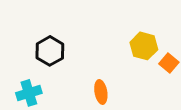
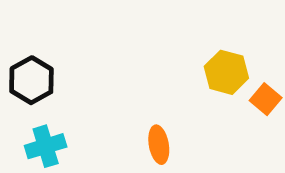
black hexagon: (50, 51) -> (31, 80), moved

